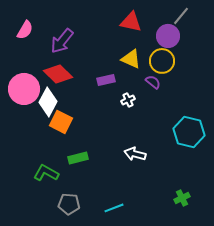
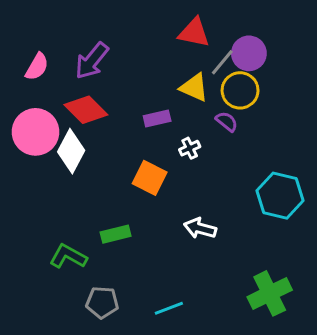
gray line: (181, 16) -> (222, 62), moved
pink semicircle: (25, 30) -> (37, 67), moved
orange square: (61, 122) -> (150, 178), moved
green cross: (182, 198) -> (270, 293), size x1.8

